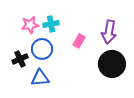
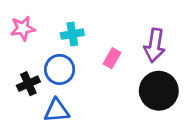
pink star: (30, 25) -> (23, 28), moved

